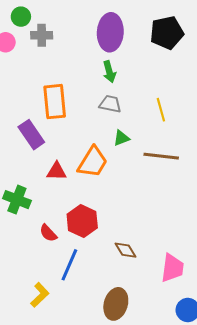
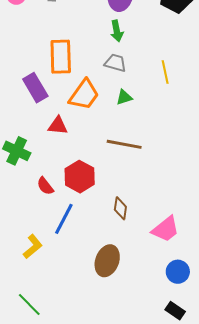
brown line: (161, 156) -> (124, 144), moved
orange trapezoid: (93, 162) -> (84, 95), moved
brown diamond: (125, 250) -> (120, 208), turned 35
pink trapezoid: (172, 268) -> (166, 229), turned 40

